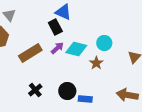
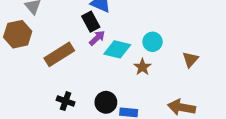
purple arrow: (57, 48) -> (97, 38), moved
black cross: (35, 90) -> (66, 101), turned -32

